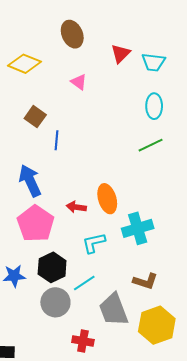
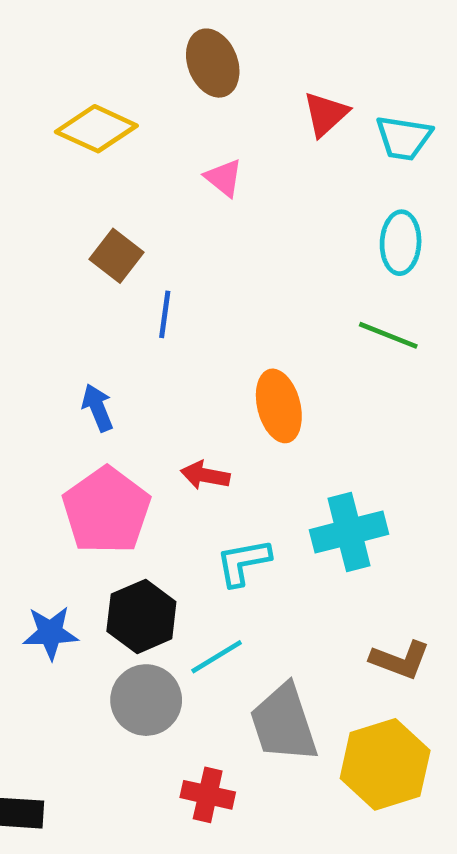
green line: (151, 145) -> (388, 335), turned 45
blue arrow: (30, 181) -> (98, 408), size x0.6
orange ellipse: (107, 199) -> (279, 406), moved
brown L-shape: (145, 281) -> (400, 660), moved

